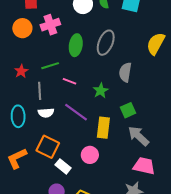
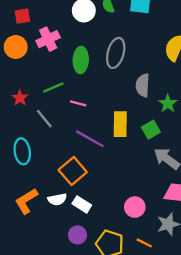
gray line: (40, 91) -> (44, 119), turned -30
green star: (101, 91) -> (168, 103), moved
white semicircle: (46, 113) -> (57, 199), moved
yellow rectangle: (103, 128) -> (120, 124), moved
orange square: (48, 147) -> (73, 171), moved, turned 30
pink circle: (90, 155) -> (135, 207), moved

